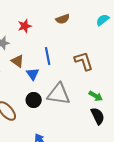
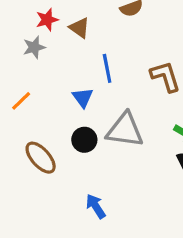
red star: (25, 26) -> (47, 20), moved
brown triangle: (18, 61) -> (79, 28), moved

